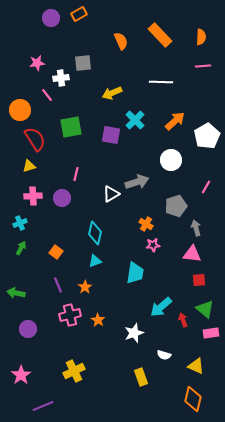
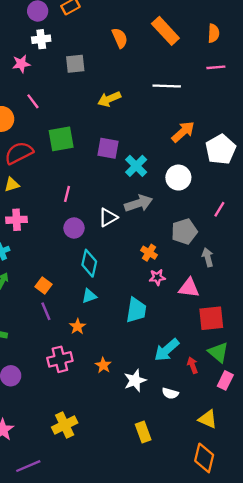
white cross: (61, 78) -> (41, 39), moved
cyan cross: (135, 120) -> (136, 166), moved
red semicircle: (35, 139) -> (19, 153), turned -85
purple circle: (62, 198) -> (74, 228), moved
pink triangle: (192, 254) -> (189, 288), moved
red square: (199, 280) -> (211, 318), size x1.6
purple line: (58, 285) -> (46, 311), moved
orange star: (98, 320) -> (103, 365), moved
pink rectangle: (211, 333) -> (225, 380), turned -56
white semicircle: (164, 355) -> (170, 393), moved

